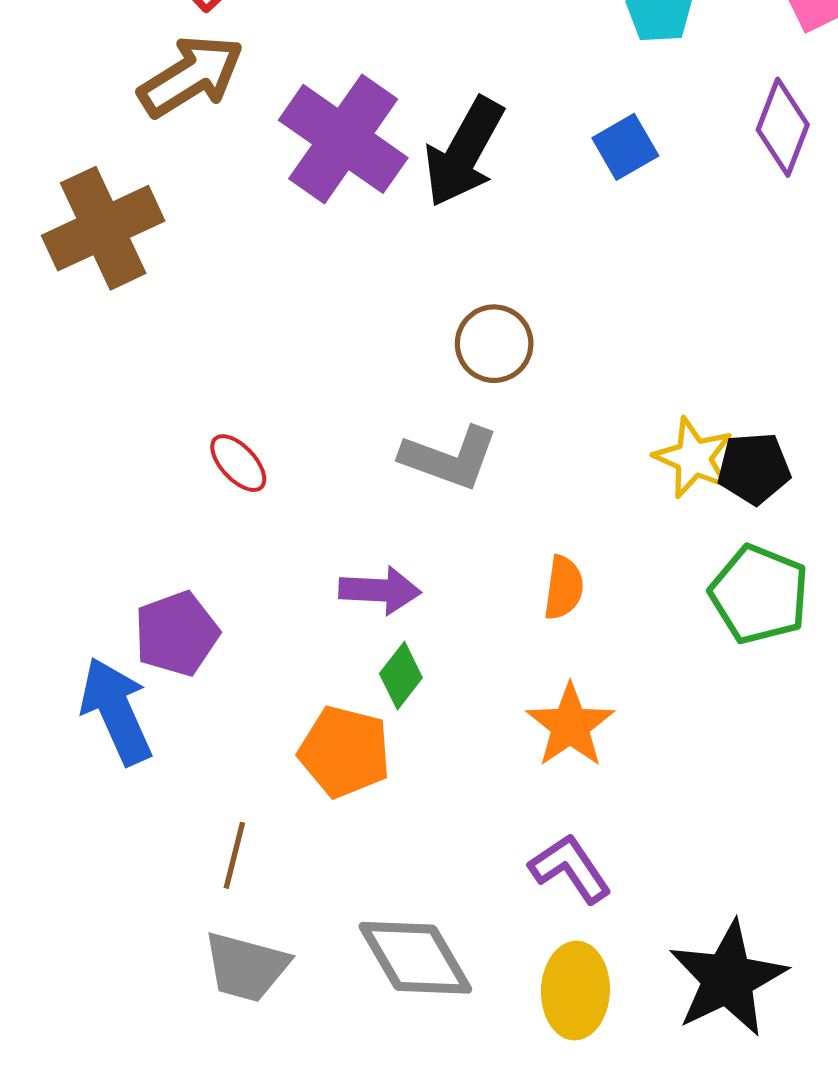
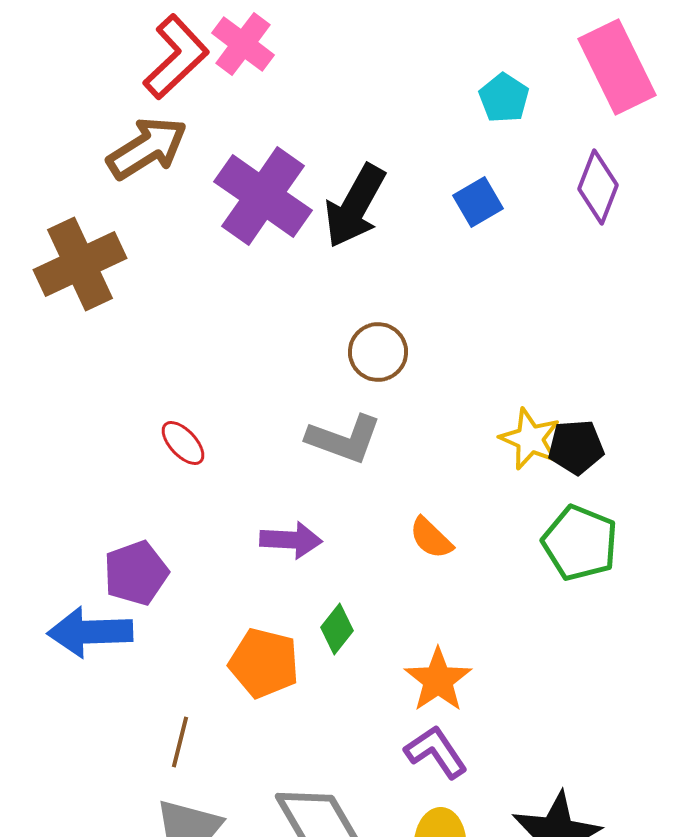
orange semicircle: (564, 588) -> (431, 538), turned 126
green diamond: (401, 676) -> (337, 629), moved
blue arrow: (116, 711) -> (90, 632), turned -68
orange star: (570, 725) -> (438, 680), moved

